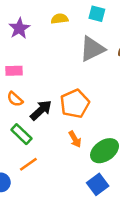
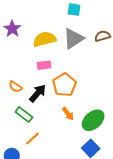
yellow semicircle: (60, 19) -> (45, 39), moved, size x1.6
pink rectangle: (14, 71) -> (44, 65), moved

